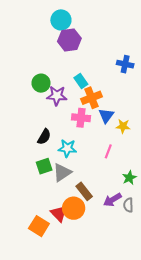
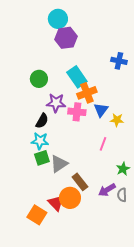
cyan rectangle: (81, 81) -> (77, 77), size x1.5
purple star: (57, 96) -> (56, 103), moved
black semicircle: (44, 137) -> (42, 121), moved
cyan star: (67, 148) -> (40, 141), moved

